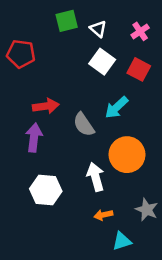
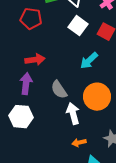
red pentagon: (21, 54) -> (31, 19), moved
gray semicircle: (84, 124) -> (59, 90), moved
white hexagon: (46, 190) -> (21, 117), moved

